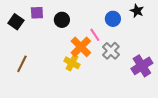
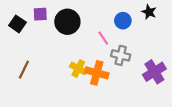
black circle: (62, 20) -> (67, 22), size x1.5
orange cross: (81, 47) -> (97, 73), moved, turned -30
gray cross: (111, 51) -> (121, 55), turned -30

